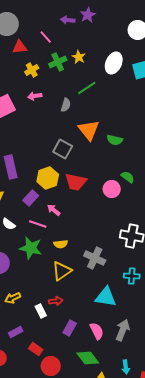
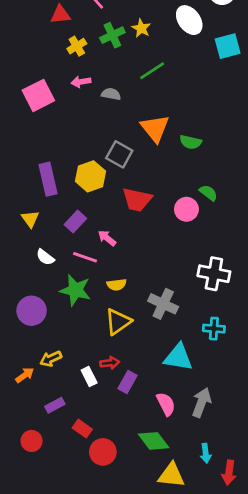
white ellipse: (114, 63) -> (189, 20), moved, turned -60
gray semicircle: (66, 105) -> (111, 94), moved, turned -96
yellow hexagon: (48, 178) -> (90, 176), moved
purple rectangle: (70, 328) -> (128, 382), moved

